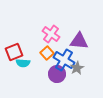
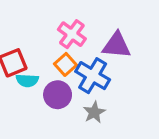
gray star: (77, 68) -> (94, 112), moved
purple circle: (57, 74) -> (58, 95), moved

